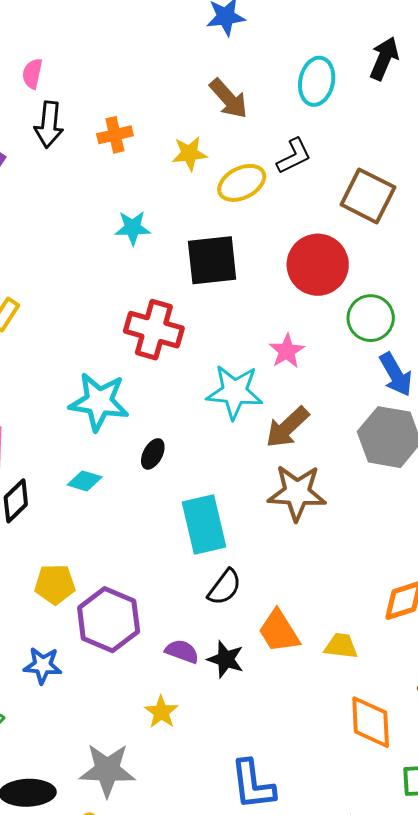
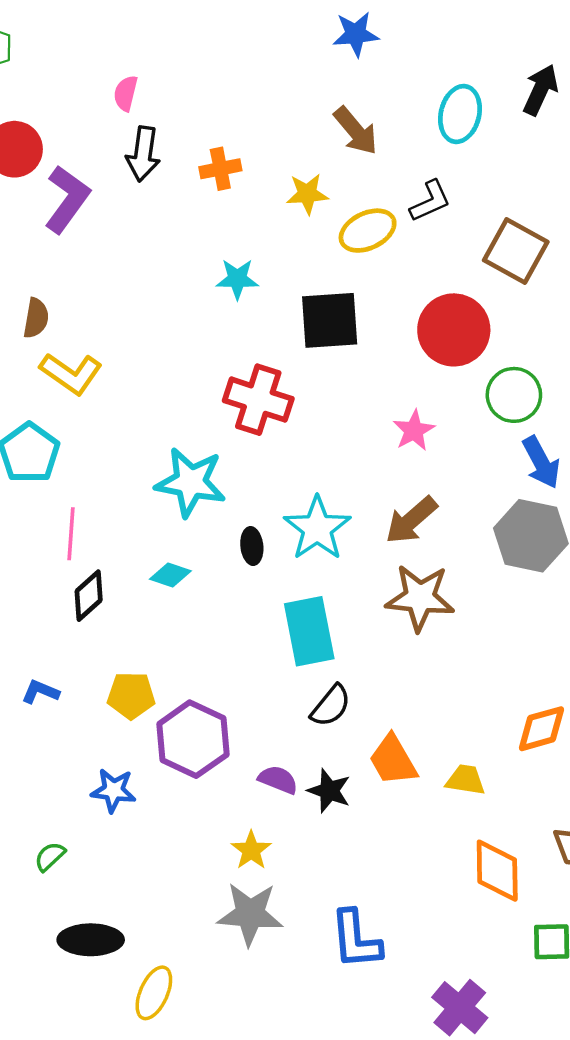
cyan star: (235, 392) -> (317, 528), moved, turned 30
black ellipse: (153, 454) -> (252, 546), turned -36
gray star: (107, 770) -> (250, 914), moved

